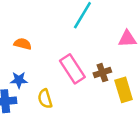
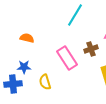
brown cross: (102, 73) -> (91, 49), moved

